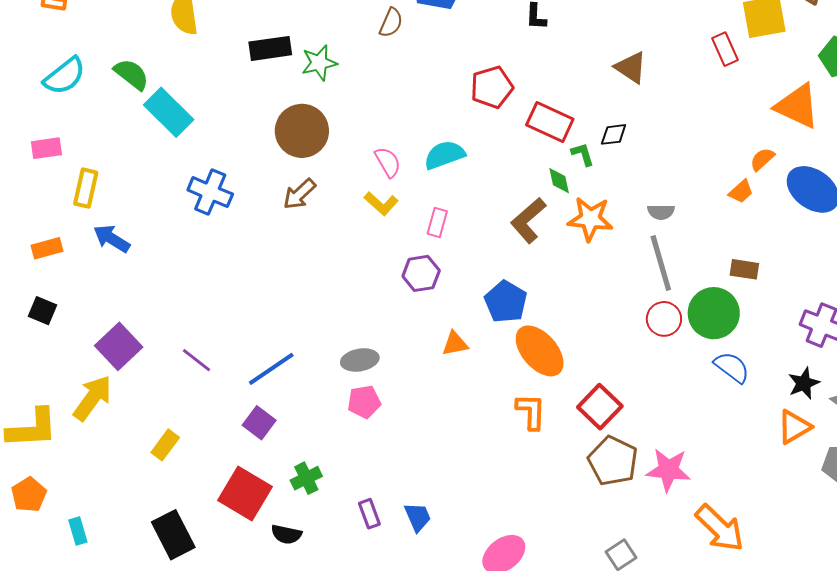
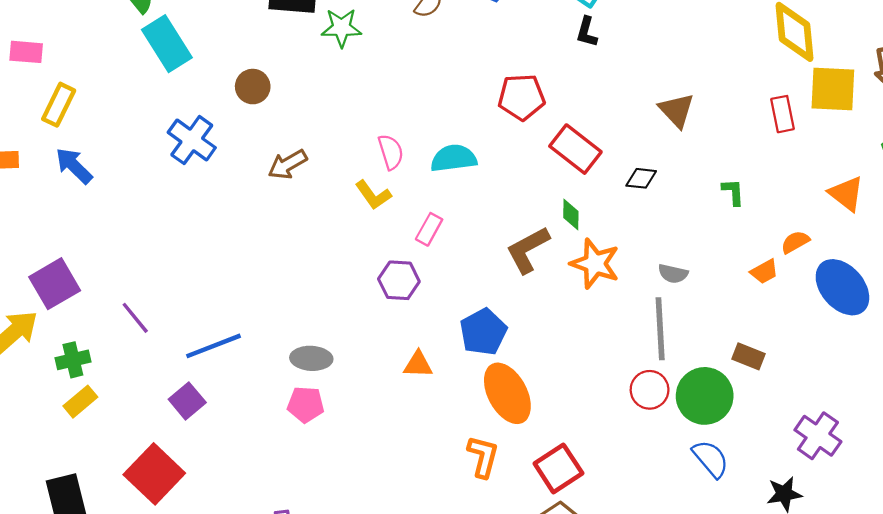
orange triangle: (797, 106) -> (846, 194), size x0.7
brown circle: (302, 131) -> (253, 87), moved, size x0.6
green L-shape: (583, 154) -> (733, 192), moved
green cross: (306, 478) -> (73, 360), moved

